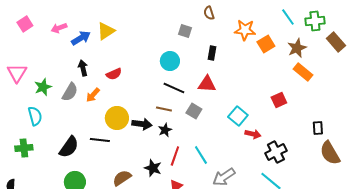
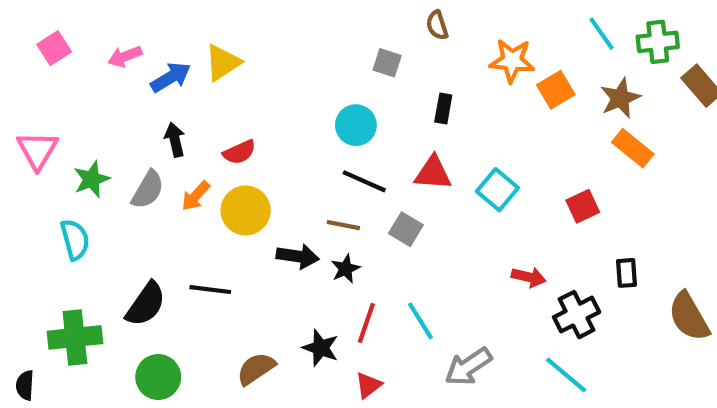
cyan square: (238, 116) -> (497, 190), moved
yellow circle: (117, 118) -> (246, 210), moved
black rectangle: (318, 128) -> (627, 273), moved
green cross: (24, 148) -> (75, 337), moved, size x1.4

